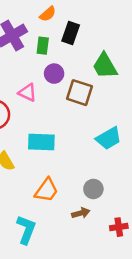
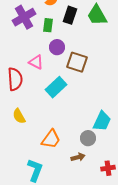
green trapezoid: (105, 66) -> (97, 15), moved
cyan trapezoid: (109, 138) -> (102, 121), moved, turned -35
cyan rectangle: (41, 142) -> (56, 87), moved, turned -45

